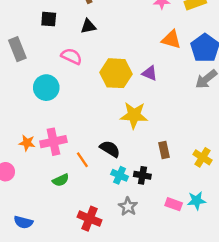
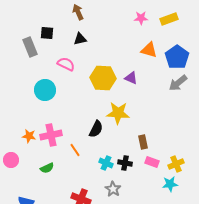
gray rectangle: (17, 49) -> (30, 47), moved
black semicircle: (110, 149) -> (96, 129), moved, turned 84
yellow cross: (202, 157) -> (176, 164), moved, turned 35
green semicircle: (61, 180) -> (47, 168), moved
pink rectangle: (174, 204) -> (152, 162), moved

